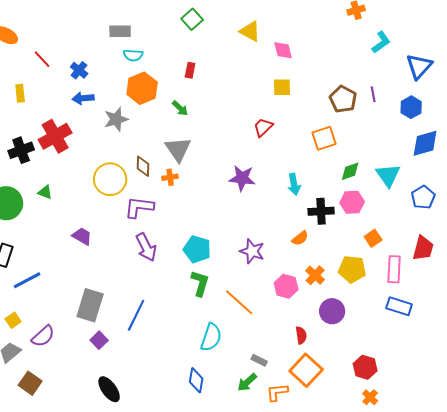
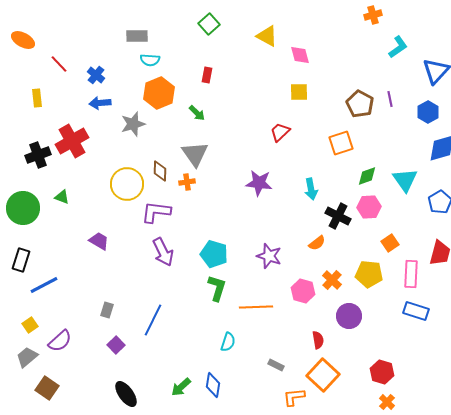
black cross: (321, 211) -> (338, 216), turned 30
orange line: (239, 302) -> (256, 307), turned -44
gray rectangle: (90, 305) -> (107, 310), size x0.5
cyan semicircle: (211, 337) -> (228, 342), size x0.7
green arrow: (247, 382) -> (181, 387), moved

